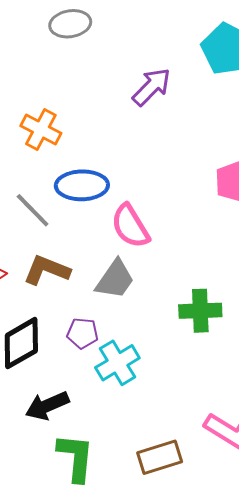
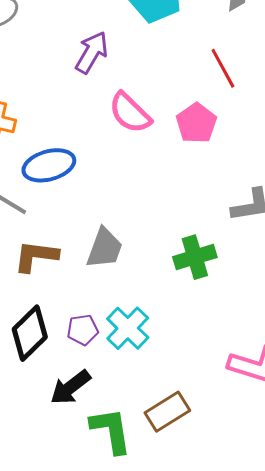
pink semicircle: (130, 226) -> (130, 113), moved
purple pentagon: (83, 333) -> (83, 330), moved
brown rectangle: (160, 457) -> (167, 412), moved

